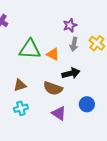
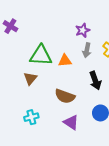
orange triangle: (53, 54) -> (65, 61), turned -32
black arrow: (71, 73) -> (95, 81), moved, turned 84
brown triangle: (20, 85) -> (30, 78), moved, turned -32

